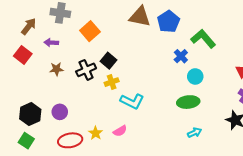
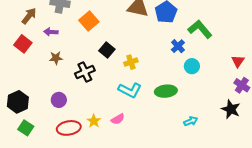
black cross: (86, 70) -> (85, 72), moved
yellow cross: (112, 82) -> (131, 62), moved
green ellipse: (188, 102) -> (166, 91), moved
black hexagon: (30, 114) -> (18, 102), moved

